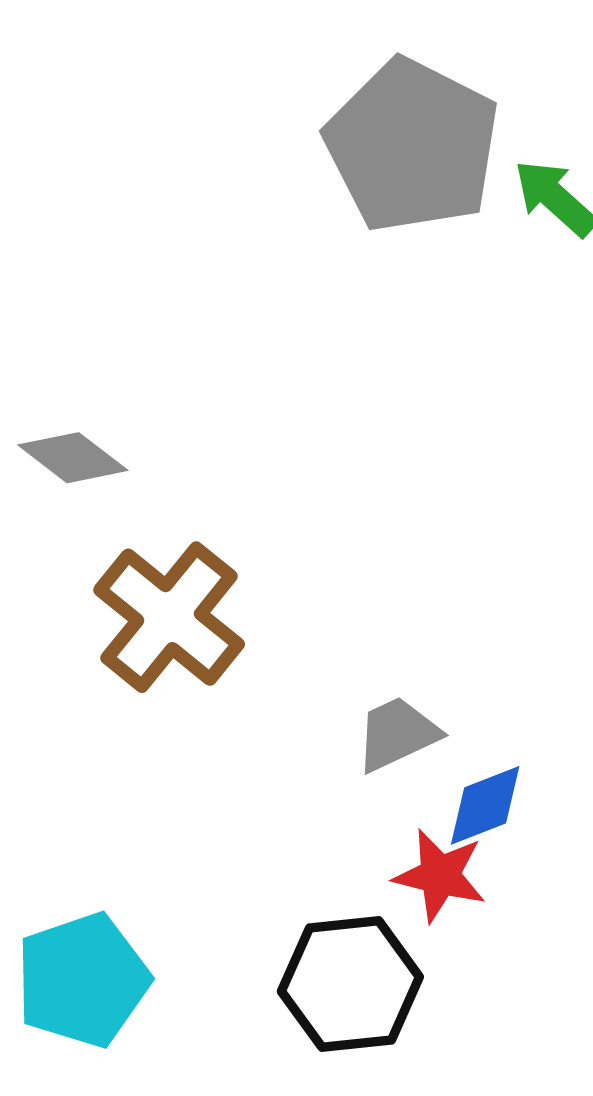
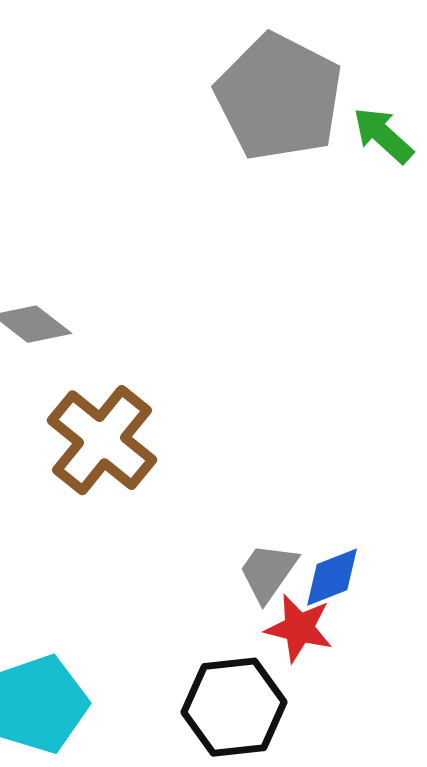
gray trapezoid: (397, 734) -> (268, 572), moved, turned -30

